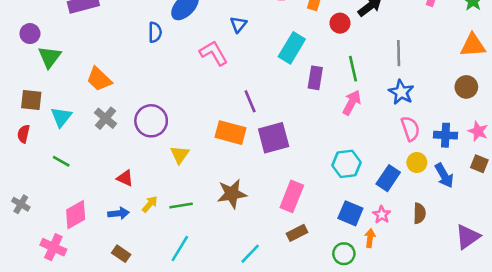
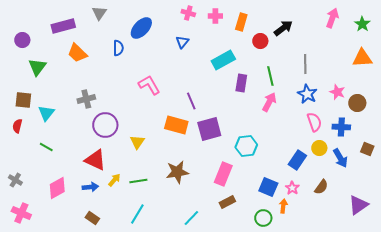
purple circle: (30, 34) -> (22, 40), moved
cyan rectangle: (292, 48) -> (223, 60), turned 30
pink L-shape: (214, 53) -> (149, 85), moved
orange trapezoid: (99, 79) -> (77, 53), moved
brown circle: (466, 87) -> (357, 103), moved
gray cross: (106, 118) -> (86, 99), moved, turned 36
purple circle: (151, 121) -> (105, 125), moved
pink star: (478, 131) -> (337, 92), moved
cyan hexagon: (346, 164) -> (246, 146), moved
red triangle: (125, 178) -> (95, 160), size x1.6
brown semicircle: (419, 213) -> (321, 187), turned 35
pink cross: (53, 247) -> (21, 213), moved

